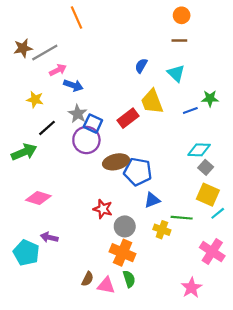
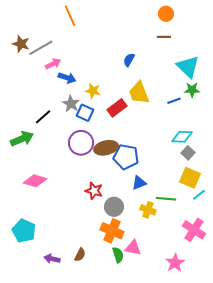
brown star: (23, 48) -> (21, 44), turned 30
cyan triangle: (176, 73) -> (188, 67), moved, size x1.4
yellow star: (35, 100) -> (93, 91), moved
purple circle: (86, 140) -> (81, 143), moved
purple arrow: (49, 237) -> (52, 259), moved
pink triangle: (106, 285) -> (133, 248), moved

